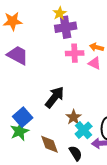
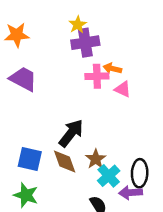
orange arrow: (97, 47) -> (112, 69), moved
blue square: (23, 117) -> (30, 159), turned -36
green star: (20, 131) -> (26, 195), moved, turned -30
brown diamond: (50, 144) -> (65, 162), moved

